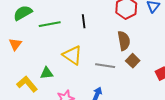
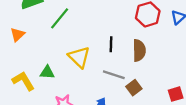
black line: (84, 21) -> (111, 44), moved
green line: (50, 24) -> (60, 18), turned -50
brown square: (133, 61) -> (134, 88), moved

